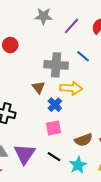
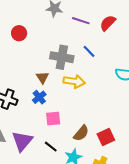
purple line: (72, 26) -> (81, 21), turned 60
blue cross: (55, 105) -> (39, 97), moved
brown semicircle: (84, 140) -> (81, 133), turned -36

